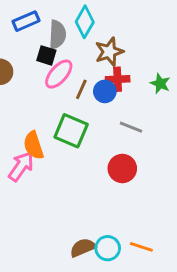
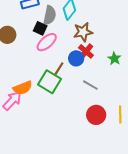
red cross: (118, 79) -> (86, 51), turned 35
brown line: (81, 89) -> (59, 69), moved
orange semicircle: (34, 145) -> (23, 88), turned -102
red circle: (122, 168) -> (96, 115), moved

